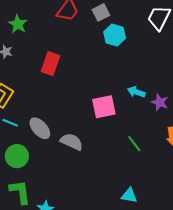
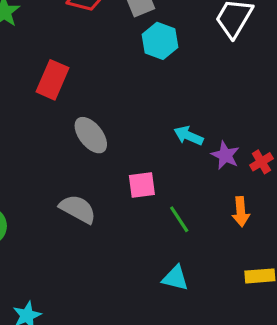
pink square: (104, 107) -> (142, 185), moved, size x0.7
gray ellipse: (40, 128) -> (91, 135), moved
cyan triangle: (129, 195) -> (175, 278), moved

